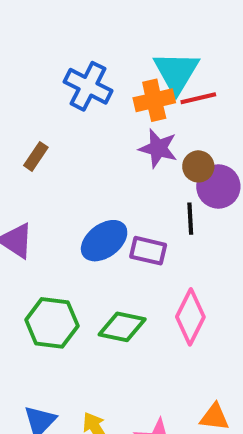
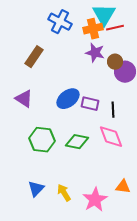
brown rectangle: (36, 156) -> (34, 57), size x1.5
black line: (190, 219) -> (113, 110), moved
pink diamond: (190, 317) -> (111, 137), turned -48

